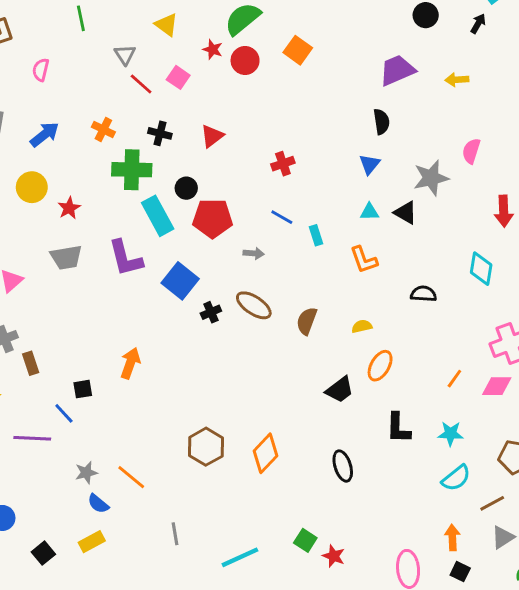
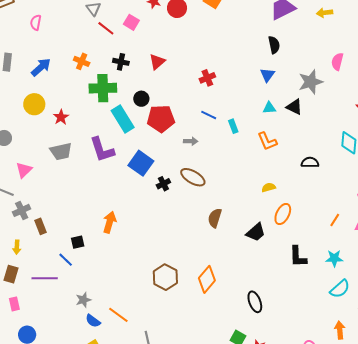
brown semicircle: (307, 321) -> (215, 218), moved
black ellipse: (343, 466) -> (255, 302), moved
orange line: (131, 477) -> (118, 315), moved

